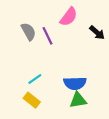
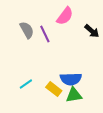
cyan line: (35, 79) -> (26, 84), moved
yellow rectangle: (32, 100) -> (54, 89), moved

